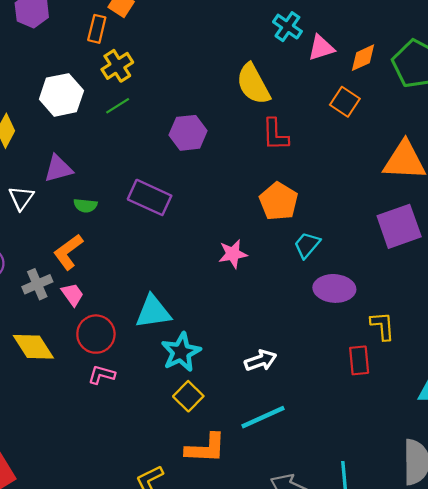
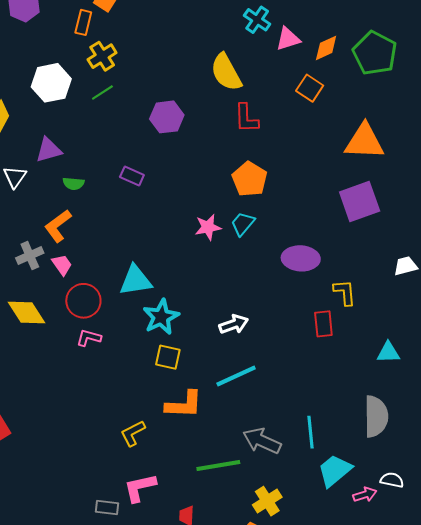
purple rectangle: (150, 197) -> (132, 176), size x0.6
cyan trapezoid: (307, 245) -> (243, 224), moved
yellow square: (188, 396) -> (168, 357), turned -32

